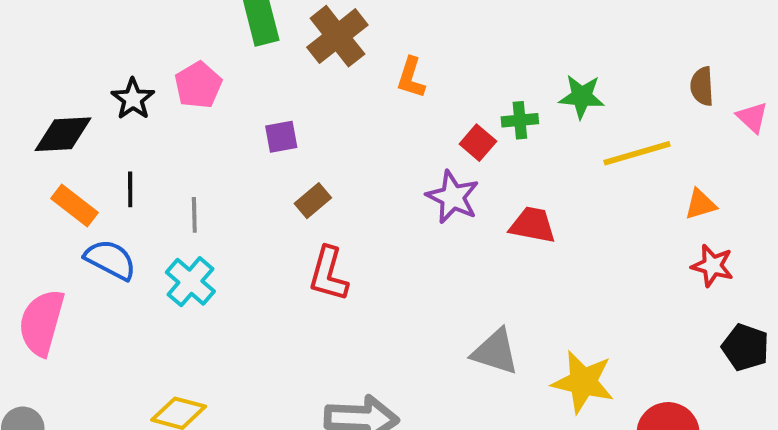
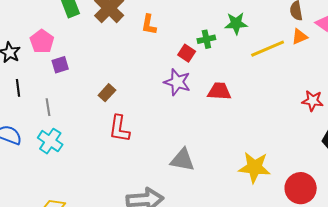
purple square: (281, 137) -> (60, 65), moved
black line: (130, 189) -> (18, 88), moved
orange triangle: (700, 204) -> (300, 37), moved
gray triangle: (495, 352) -> (182, 160), moved

